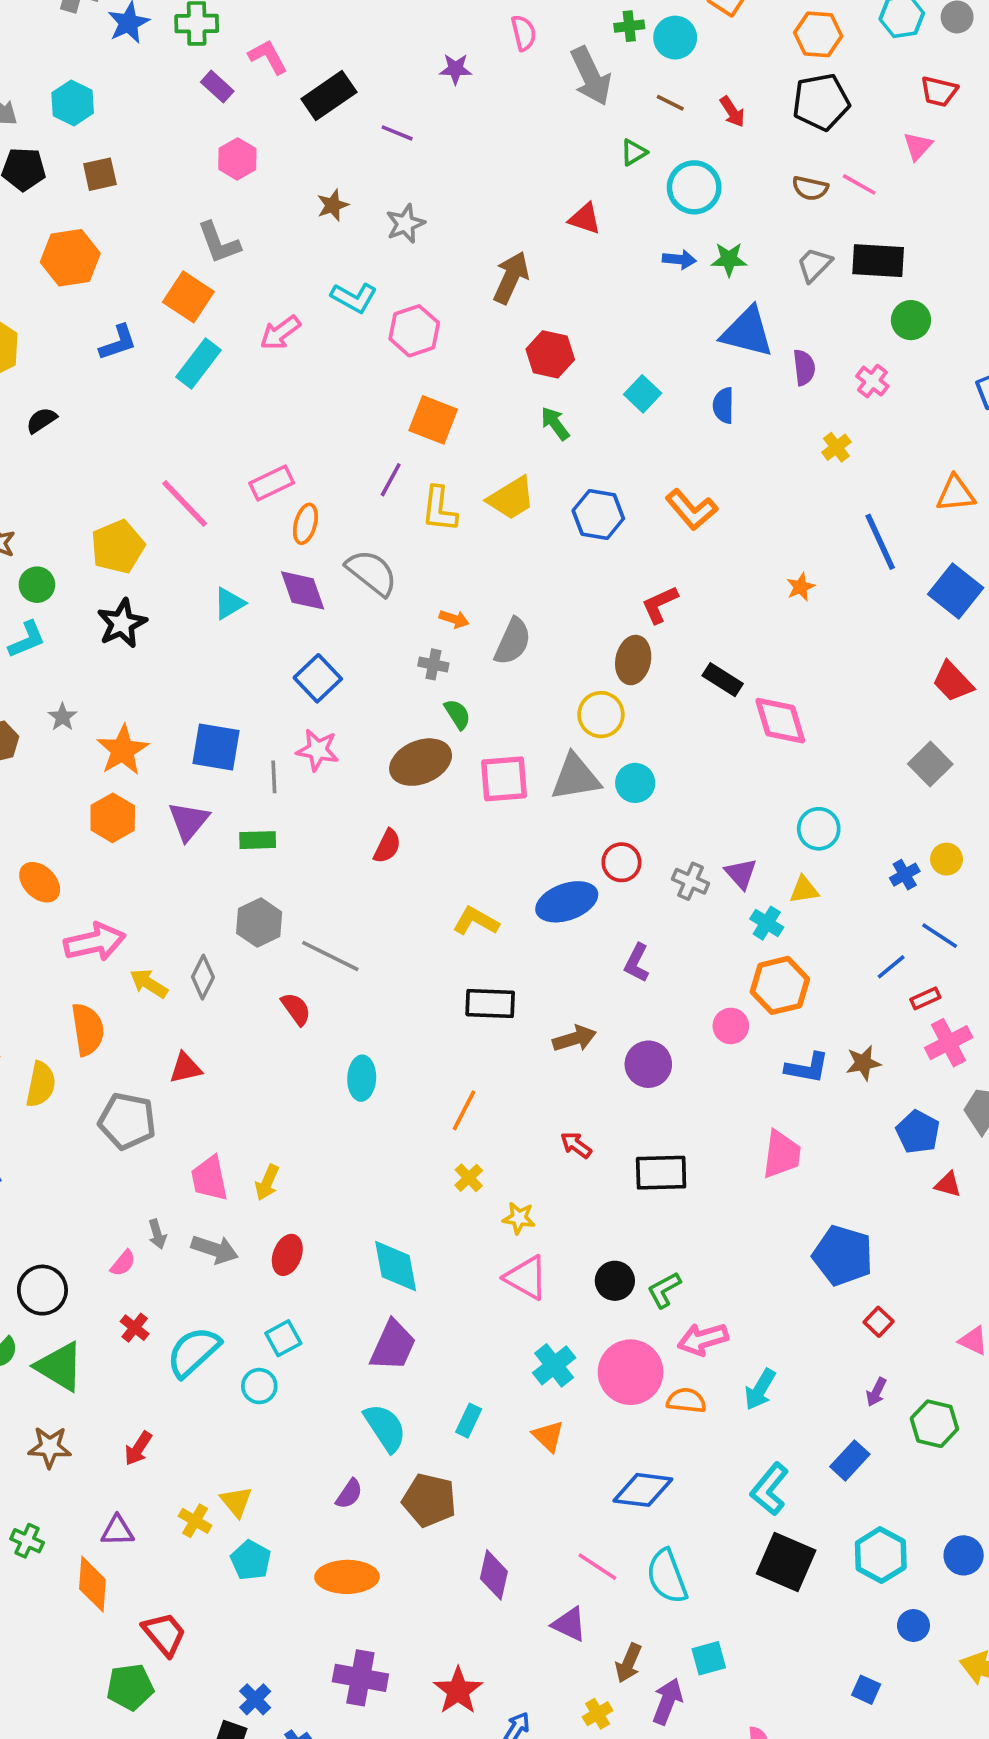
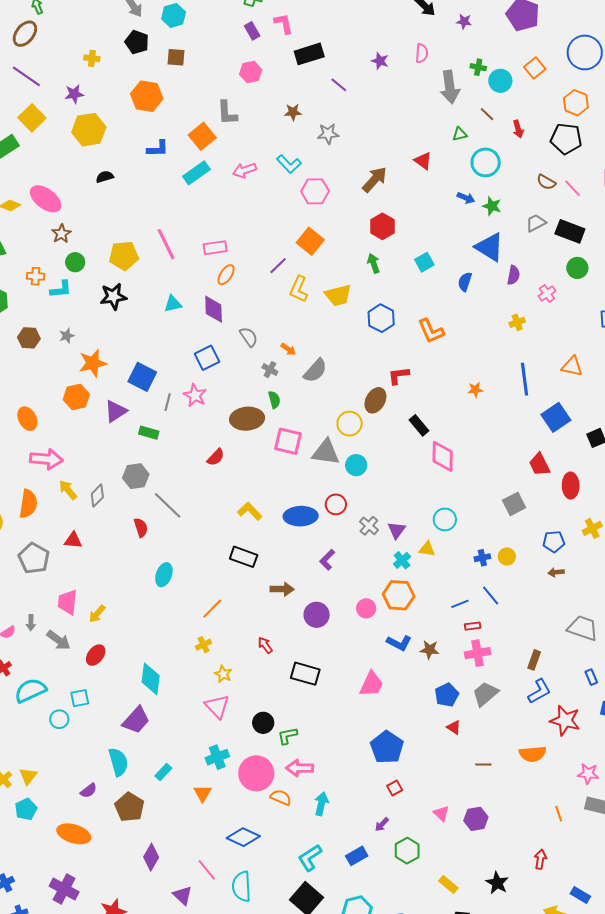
gray semicircle: (372, 573) -> (249, 337), moved, size x0.7
cyan arrow: (760, 1389) -> (321, 804), turned 145

